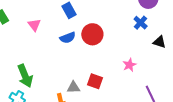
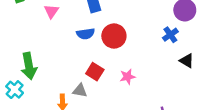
pink star: (130, 65) -> (127, 77), moved
red square: (95, 81) -> (95, 72), moved

